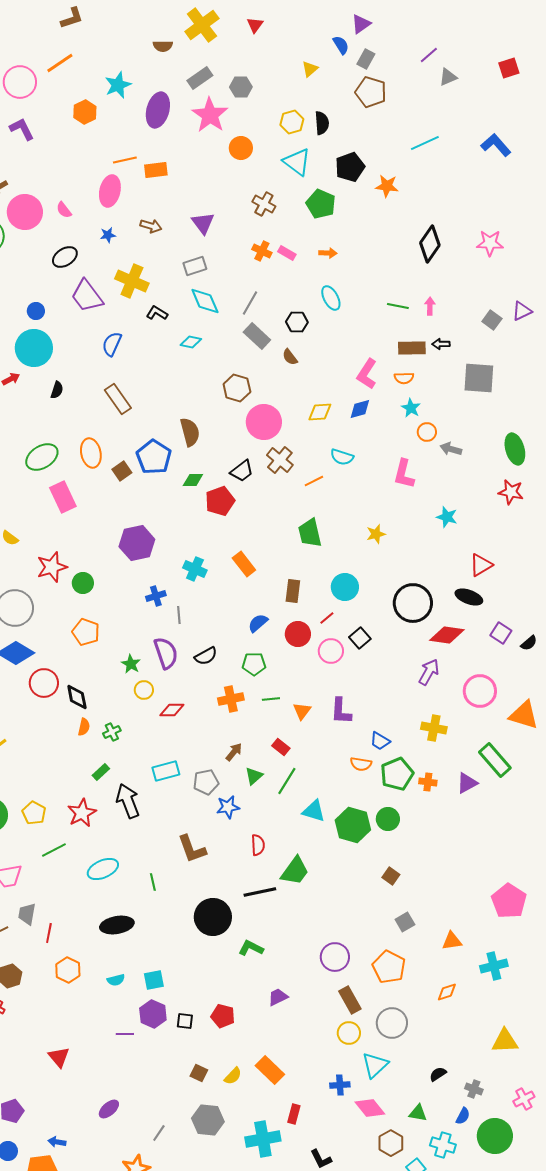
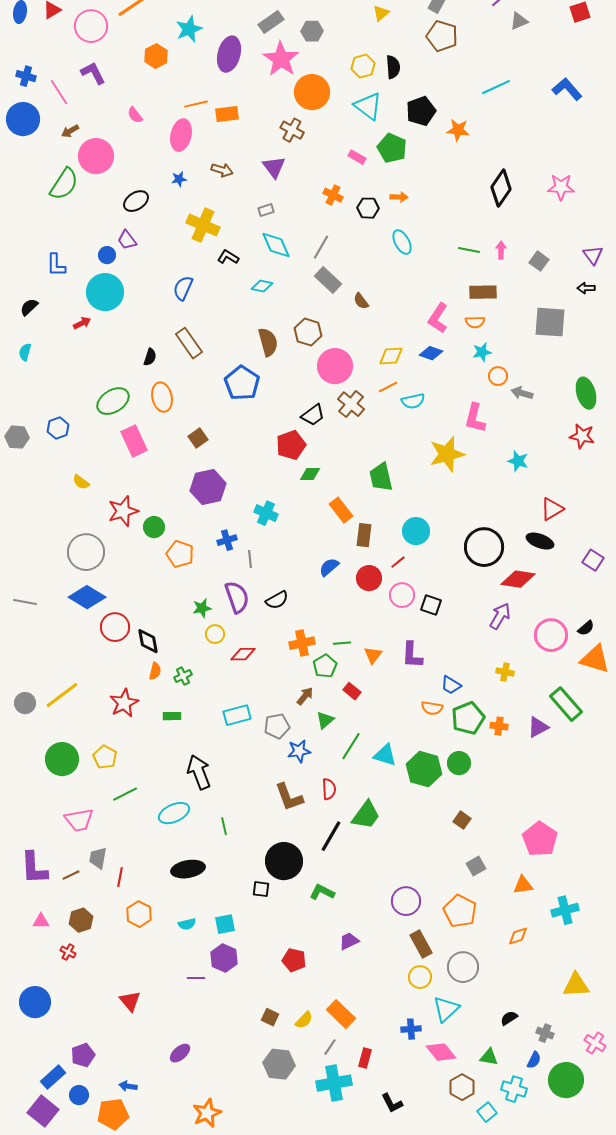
orange circle: (241, 148) -> (312, 92), size x1.5
brown cross: (264, 204) -> (292, 130), moved
pink semicircle: (64, 210) -> (135, 115), moved
pink rectangle: (287, 253) -> (357, 157), moved
gray rectangle: (195, 266) -> (266, 210), size x0.7
purple trapezoid: (87, 296) -> (127, 240), moved, size x0.6
purple triangle: (522, 311) -> (593, 255), turned -40
gray square: (492, 320) -> (539, 261), moved
black hexagon: (297, 322) -> (368, 208), moved
black arrow: (441, 344) -> (586, 288), moved
black semicircle: (57, 390) -> (150, 357), moved
cyan star: (411, 408) -> (482, 352), turned 30
blue diamond: (360, 409) -> (431, 353), turned 35
brown semicircle: (190, 432) -> (268, 342), moved
blue pentagon: (154, 457) -> (242, 383), moved
cyan semicircle: (342, 457) -> (413, 401), turned -30
brown square: (122, 471) -> (198, 438), moved
green diamond: (193, 480) -> (310, 474), moved
orange line: (314, 481) -> (388, 387), moved
yellow star: (376, 534) -> (447, 454), moved, size x1.8
orange rectangle: (244, 564) -> (341, 510), moved
orange pentagon: (86, 632) -> (180, 554), moved
purple square: (501, 633) -> (593, 560), moved
black square: (360, 638) -> (431, 605), moved, turned -30
black semicircle: (529, 643) -> (586, 628), moved
green star: (131, 664) -> (202, 608), turned 30
green pentagon: (254, 664) -> (325, 666), moved, turned -30
yellow cross: (434, 728) -> (505, 672), size x0.7
green rectangle: (101, 772) -> (172, 716), turned 42
green line: (287, 781) -> (351, 746), moved
black arrow: (128, 801) -> (199, 772), moved
red star: (82, 813) -> (124, 703), moved
brown L-shape: (192, 849) -> (289, 797), moved
black line: (260, 892) -> (331, 836), turned -48
pink pentagon: (509, 901) -> (540, 839), moved
black square: (185, 1021) -> (261, 889), moved
pink cross: (524, 1099) -> (595, 1043), turned -30
gray line: (159, 1133) -> (330, 1047), moved

